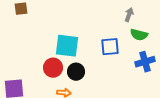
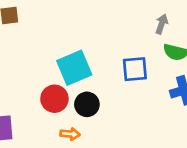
cyan square: (67, 46) -> (74, 68), turned -30

